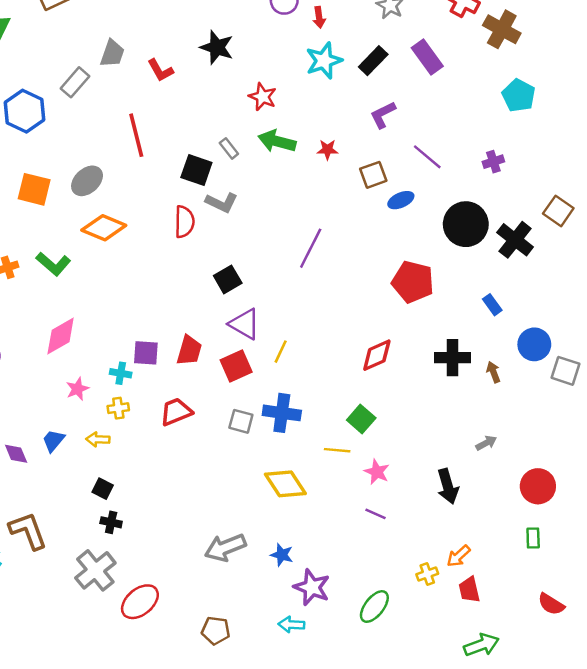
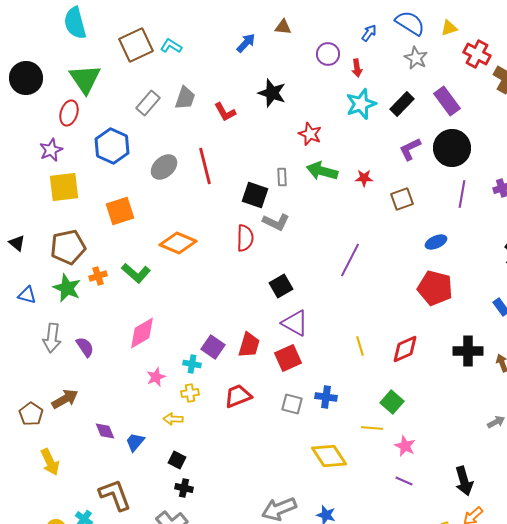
gray rectangle: (75, 82) -> (148, 103), moved
gray rectangle: (229, 148) -> (282, 177), turned 36
purple line: (427, 157) -> (462, 194), moved, turned 60
gray ellipse: (87, 181) -> (164, 167), moved
orange square: (34, 189) -> (120, 211), turned -32
blue ellipse: (401, 200) -> (436, 242), moved
black circle: (466, 224) -> (452, 148), moved
yellow line: (281, 352) -> (360, 346), moved, turned -42
purple square: (146, 353) -> (213, 347), turned 30
blue cross: (282, 413) -> (326, 397), size x0.7
blue trapezoid: (53, 441) -> (135, 442), moved
black arrow: (448, 486) -> (464, 481), moved

